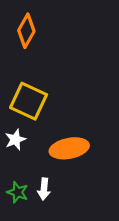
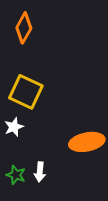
orange ellipse: (69, 148) -> (87, 142), moved

